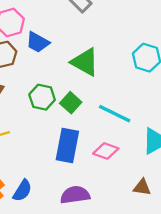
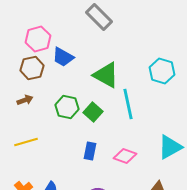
cyan line: (115, 114) -> (128, 104), moved, turned 52
blue rectangle: (67, 146) -> (90, 151), size x0.6

